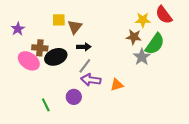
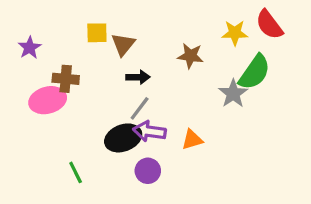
brown star: (134, 37) -> (190, 56), moved
black ellipse: (56, 57) -> (123, 138), moved
pink ellipse: (29, 61) -> (48, 100), turned -50
purple circle: (74, 97) -> (148, 171), moved

